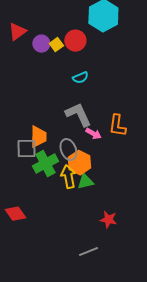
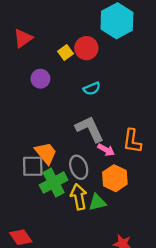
purple circle: (41, 44) -> (40, 79), moved
orange trapezoid: (38, 137) -> (46, 153), turned -40
orange hexagon: (79, 163) -> (115, 178), moved

